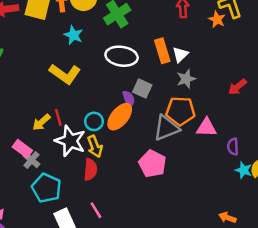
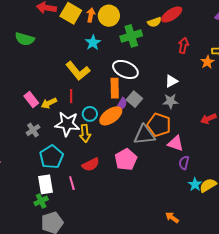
orange rectangle: (162, 51) -> (115, 88), moved
purple semicircle: (129, 99) -> (122, 104), turned 32
red line: (58, 117) -> (71, 96), moved
white star: (70, 141) -> (67, 124), turned -30
purple semicircle: (233, 147) -> (184, 163), moved
pink rectangle: (22, 149) -> (31, 100), moved
red semicircle: (90, 170) -> (91, 165), moved, turned 42
cyan pentagon: (47, 188) -> (51, 157), moved

